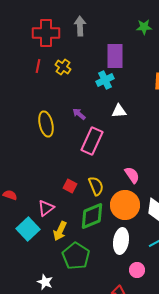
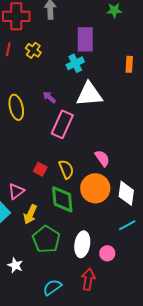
white triangle: (119, 111) -> (89, 94), size x1.8
green diamond: (92, 216) -> (62, 199), turned -72
white ellipse: (121, 241) -> (82, 244), moved

